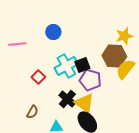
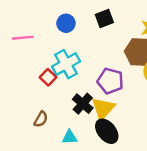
black square: (82, 65) -> (104, 18), moved
cyan cross: (66, 66) -> (66, 64), moved
yellow triangle: (84, 103) -> (103, 108), turned 35

